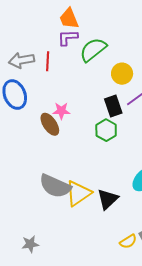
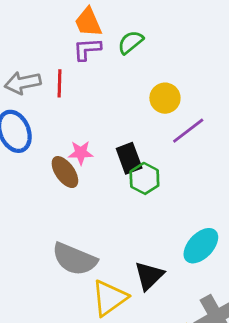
green semicircle: (93, 50) -> (130, 42), moved, size x0.7
black rectangle: (113, 106) -> (129, 158), moved
yellow triangle: (78, 193) -> (109, 298), moved

